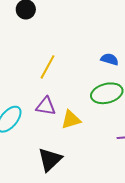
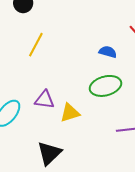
yellow line: (47, 67) -> (36, 45), moved

